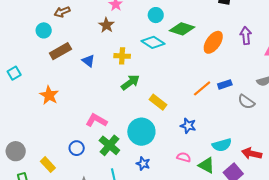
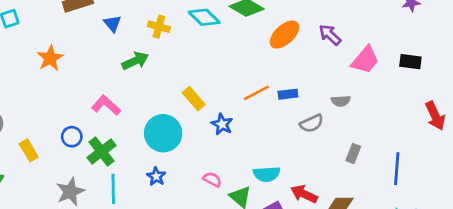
purple arrow: (246, 36) -> (330, 35), turned -54
green arrow: (130, 82) -> (135, 61), moved
gray semicircle: (246, 102) -> (312, 123), turned -72
blue star: (188, 126) -> (222, 124), moved
green cross: (109, 145) -> (102, 152), moved

